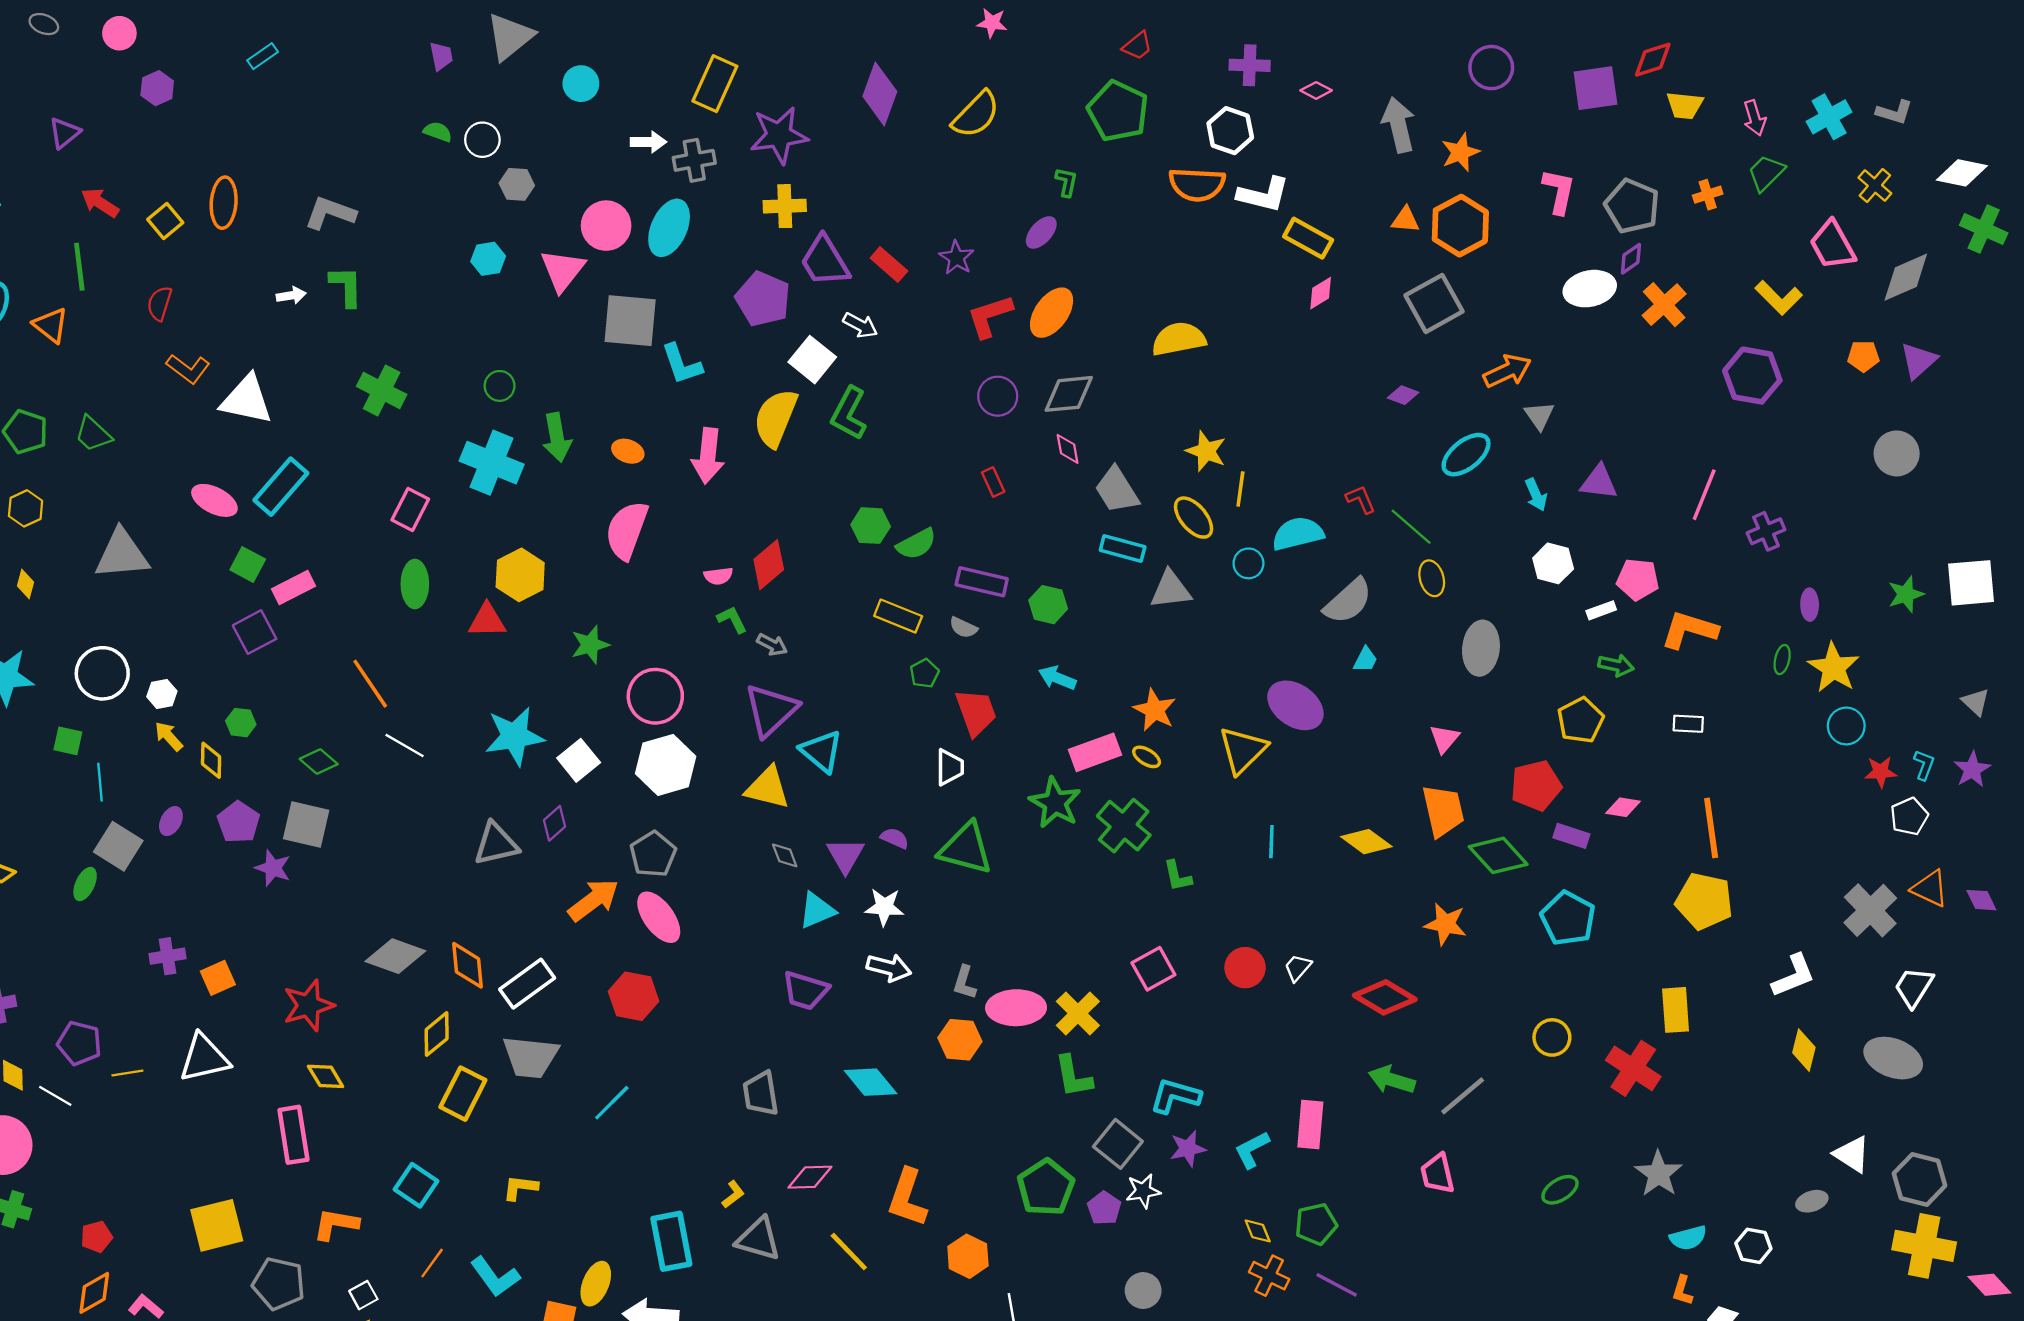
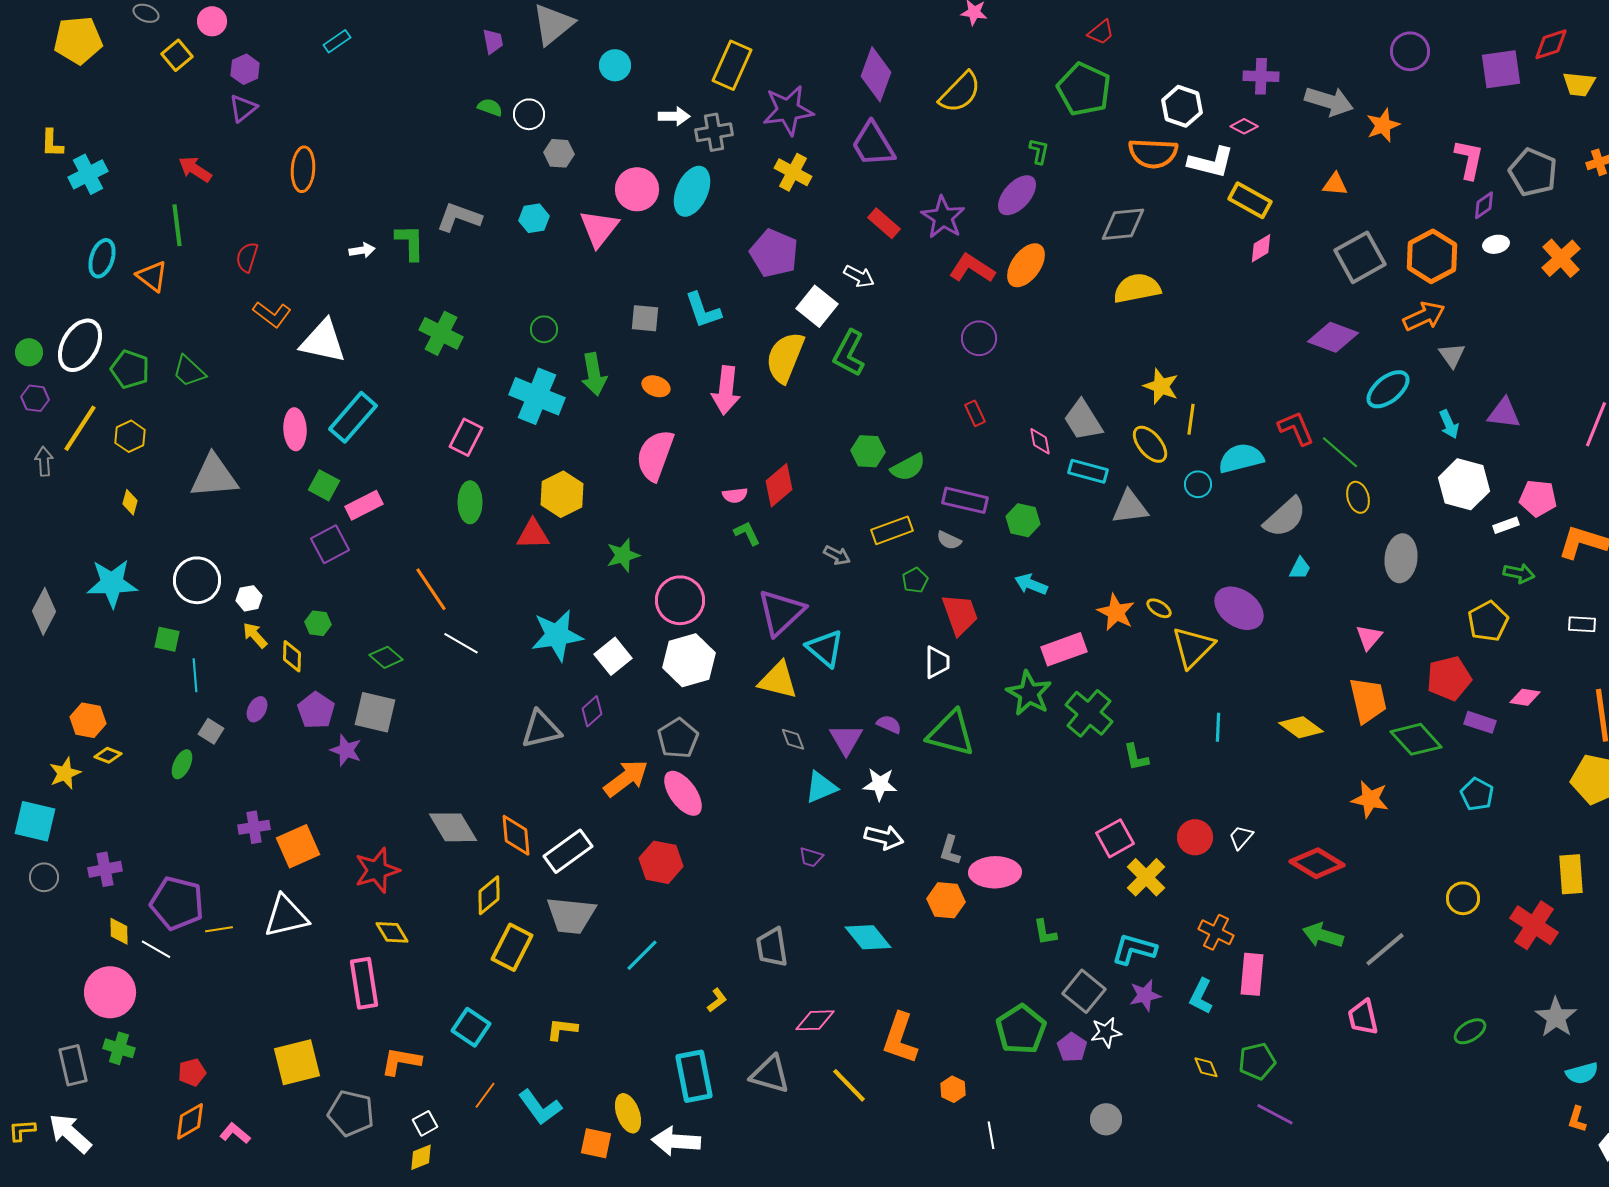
purple cross: (1250, 65) -> (1261, 76), moved
pink diamond: (1316, 90) -> (1244, 126), moved
gray arrow: (1398, 125) -> (1329, 101), turned 120
purple triangle: (64, 133) -> (243, 108), moved
yellow cross: (785, 206) -> (793, 172), turned 30
gray L-shape: (330, 213) -> (459, 217), moved
yellow square: (165, 221) -> (177, 55), moved
orange hexagon: (1460, 226) -> (1432, 256), moved
purple ellipse: (1041, 232) -> (1017, 195), size x1.4
purple star: (956, 258) -> (943, 217), size x1.4
purple diamond: (1631, 259) -> (1484, 205), moved
purple trapezoid: (825, 261) -> (873, 144), moved
white ellipse: (1590, 289) -> (1496, 244), size x0.6
red L-shape: (990, 316) -> (972, 268), turned 51
gray square: (630, 321) -> (645, 318), moved, size x0.6
gray diamond: (1069, 394) -> (1123, 224), moved
purple diamond: (1403, 395) -> (1333, 337), size x1.8
pink diamond: (1068, 449) -> (1040, 441), moved
red L-shape: (1361, 499) -> (1296, 428), size x1.4
pink ellipse: (214, 500) -> (295, 429), turned 60
white hexagon: (1553, 563) -> (1464, 484), size x1.4
yellow rectangle: (898, 616) -> (892, 530), turned -42
gray arrow: (772, 645) -> (837, 555), moved
yellow ellipse: (1147, 757) -> (1159, 608), moved
gray square: (118, 846) -> (211, 731), size x0.6
cyan pentagon: (1568, 918) -> (1477, 794), size x0.7
gray diamond: (395, 956) -> (453, 827), turned 39
orange square: (218, 978) -> (298, 846), size x1.4
purple trapezoid: (805, 991) -> (811, 857), size x0.6
yellow cross: (1078, 1013) -> (1146, 877), moved
purple pentagon: (79, 1043) -> (177, 903), size x1.4
green L-shape: (1073, 1076) -> (1045, 932), size x0.7
cyan L-shape: (1252, 1150) -> (1201, 996), turned -36
yellow L-shape: (733, 1194) -> (717, 1000), moved
orange hexagon: (968, 1256) -> (953, 1089), size x0.7
orange cross: (1269, 1276) -> (1216, 932), moved
yellow ellipse: (596, 1284) -> (628, 1113), turned -42

